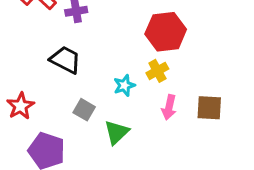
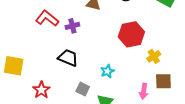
yellow cross: (157, 71) -> (154, 56), moved
pink arrow: (169, 107) -> (144, 91), moved

